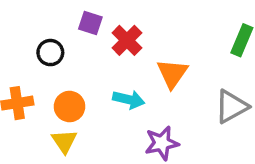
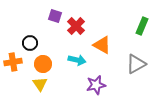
black circle: (50, 53) -> (30, 43), moved
orange triangle: (172, 73) -> (102, 45), turned -36

